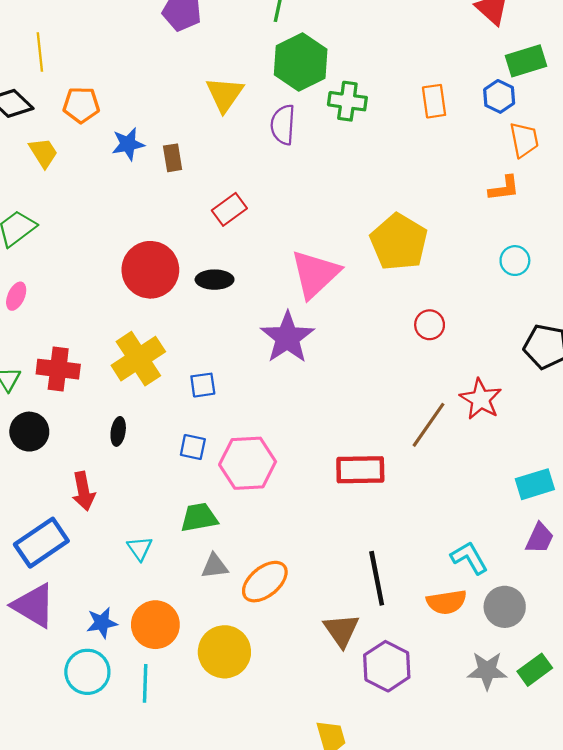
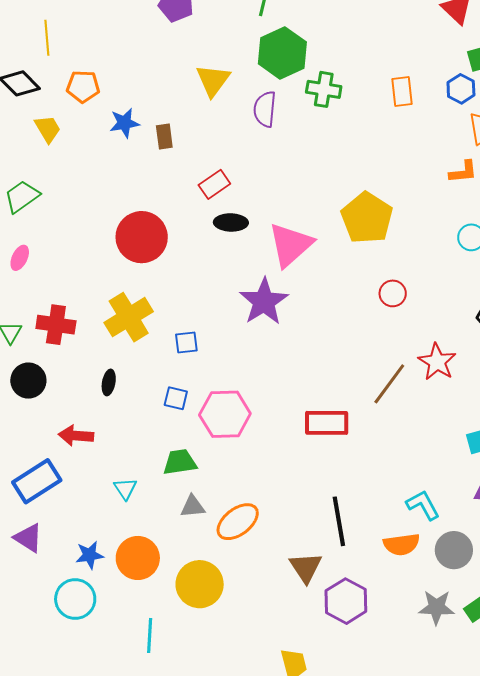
black ellipse: (215, 280) -> (231, 222), moved
red arrow: (84, 491) -> (76, 436), turned 104
purple triangle: (34, 606) -> (28, 538), size x0.7
cyan line: (145, 683) -> (150, 635), moved

